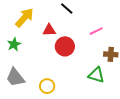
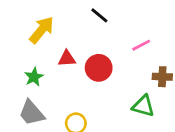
red triangle: (49, 30) -> (67, 59), moved
green star: (14, 44) -> (34, 77), moved

